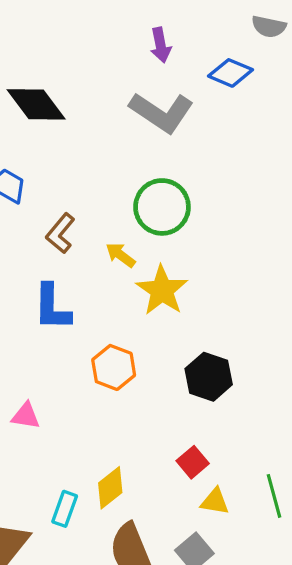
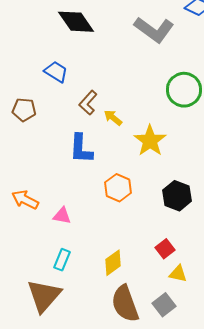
green circle: (162, 207) -> (184, 90), moved
yellow arrow: (121, 255) -> (113, 118), moved
cyan rectangle: (65, 509) -> (62, 260), moved

